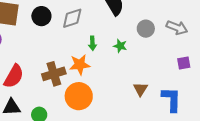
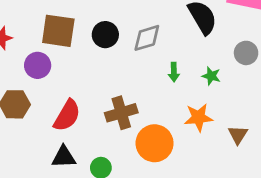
orange star: (80, 65) -> (198, 117), moved

